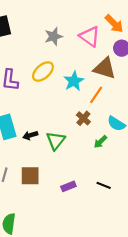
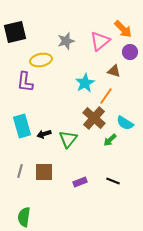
pink triangle: (90, 36) -> (100, 41), turned 45
brown triangle: (105, 68) -> (114, 71), size x0.6
yellow ellipse: (43, 72) -> (41, 60), moved, turned 30
brown cross: (83, 118) -> (94, 118), size x1.6

